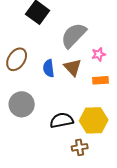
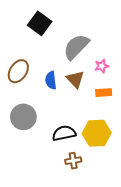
brown cross: (80, 147) -> (73, 161), moved

